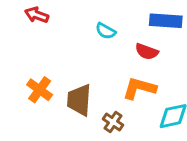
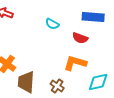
brown trapezoid: (79, 100) -> (26, 82), moved

